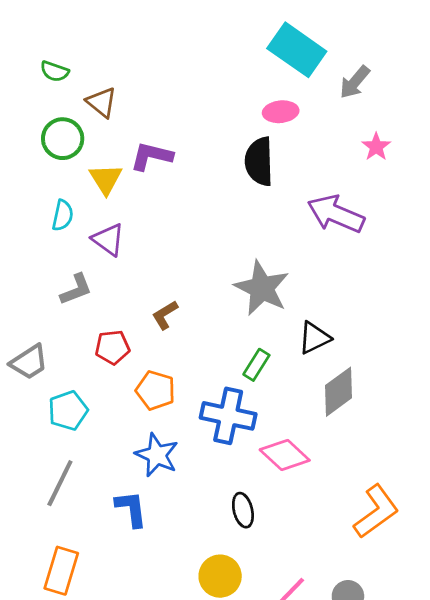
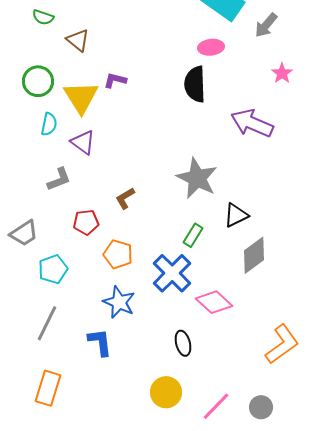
green circle: (63, 139) -> (38, 81), moved
purple L-shape: (151, 156) -> (115, 80), size x0.7
yellow triangle: (106, 179) -> (81, 97), size x1.4
blue cross: (228, 416) -> (172, 273), turned 33

